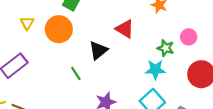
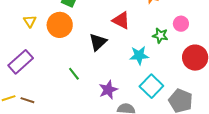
cyan star: (155, 69) -> (139, 55), moved
green line: (76, 74) -> (74, 74), moved

